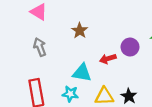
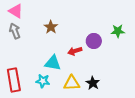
gray arrow: (40, 47) -> (15, 31), moved

